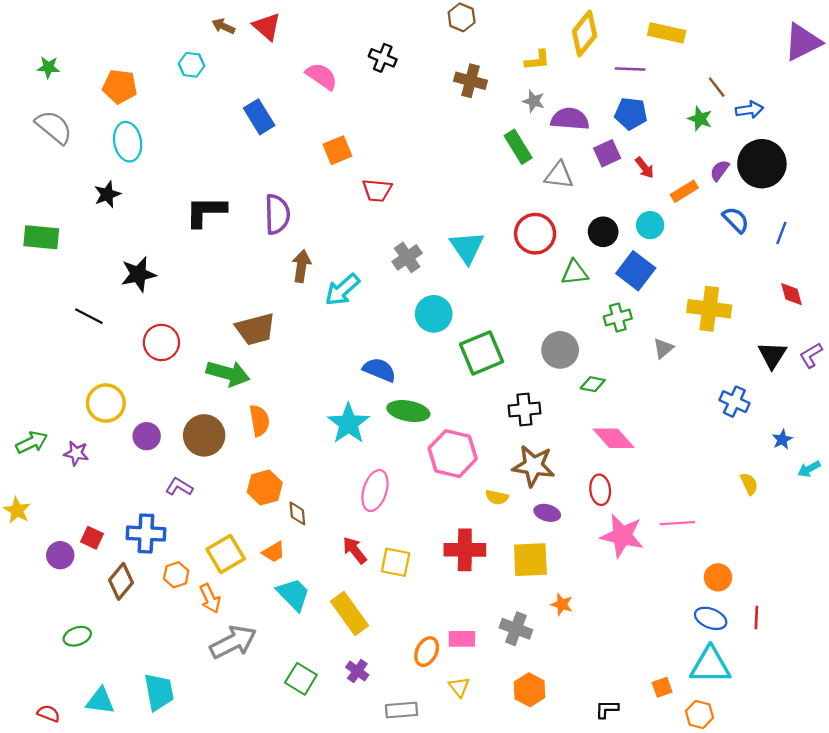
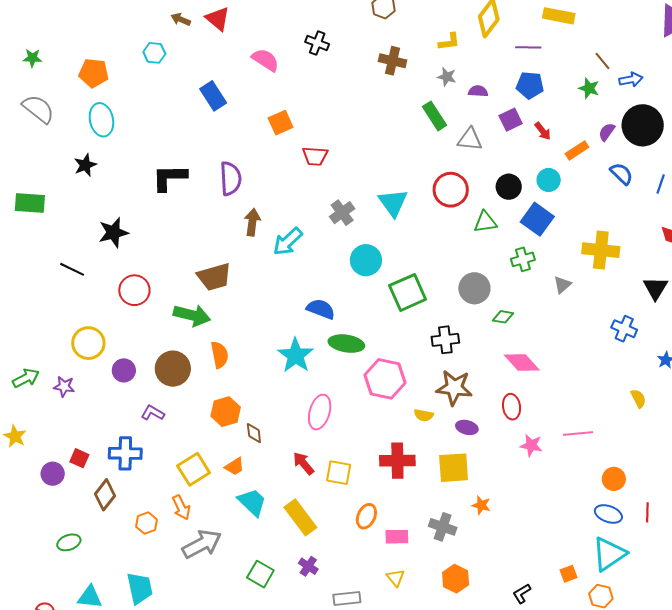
purple semicircle: (570, 119) -> (478, 91), size x0.6
pink star: (622, 536) -> (531, 445), size x0.6
orange hexagon: (176, 575) -> (147, 523), moved
orange ellipse: (427, 652) -> (366, 516), moved
cyan triangle: (710, 665) -> (609, 554), turned -33
black L-shape: (607, 709) -> (522, 594), turned -30

